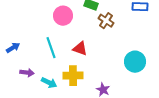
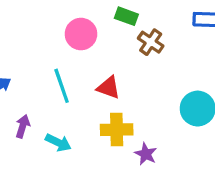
purple arrow: (27, 73) -> (23, 126), turned -80
yellow cross: (73, 76) -> (117, 130), moved

